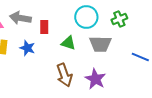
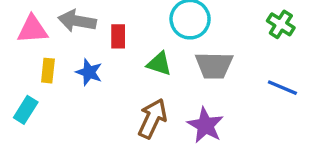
green cross: (119, 19) -> (281, 24), moved, turned -35
brown arrow: (64, 75) -> (152, 118), turned -135

